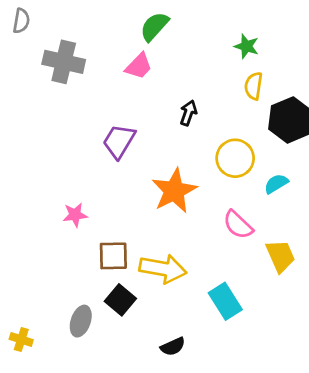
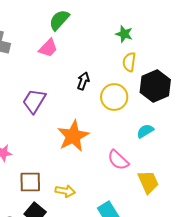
yellow circle: (235, 158) -> (114, 97), moved
yellow arrow: (163, 269) -> (65, 191), size x0.6

